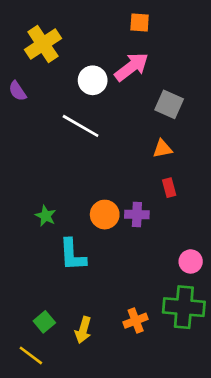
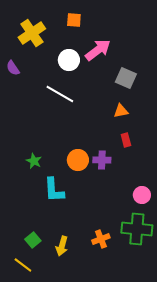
orange square: (140, 23) -> (74, 20), moved

